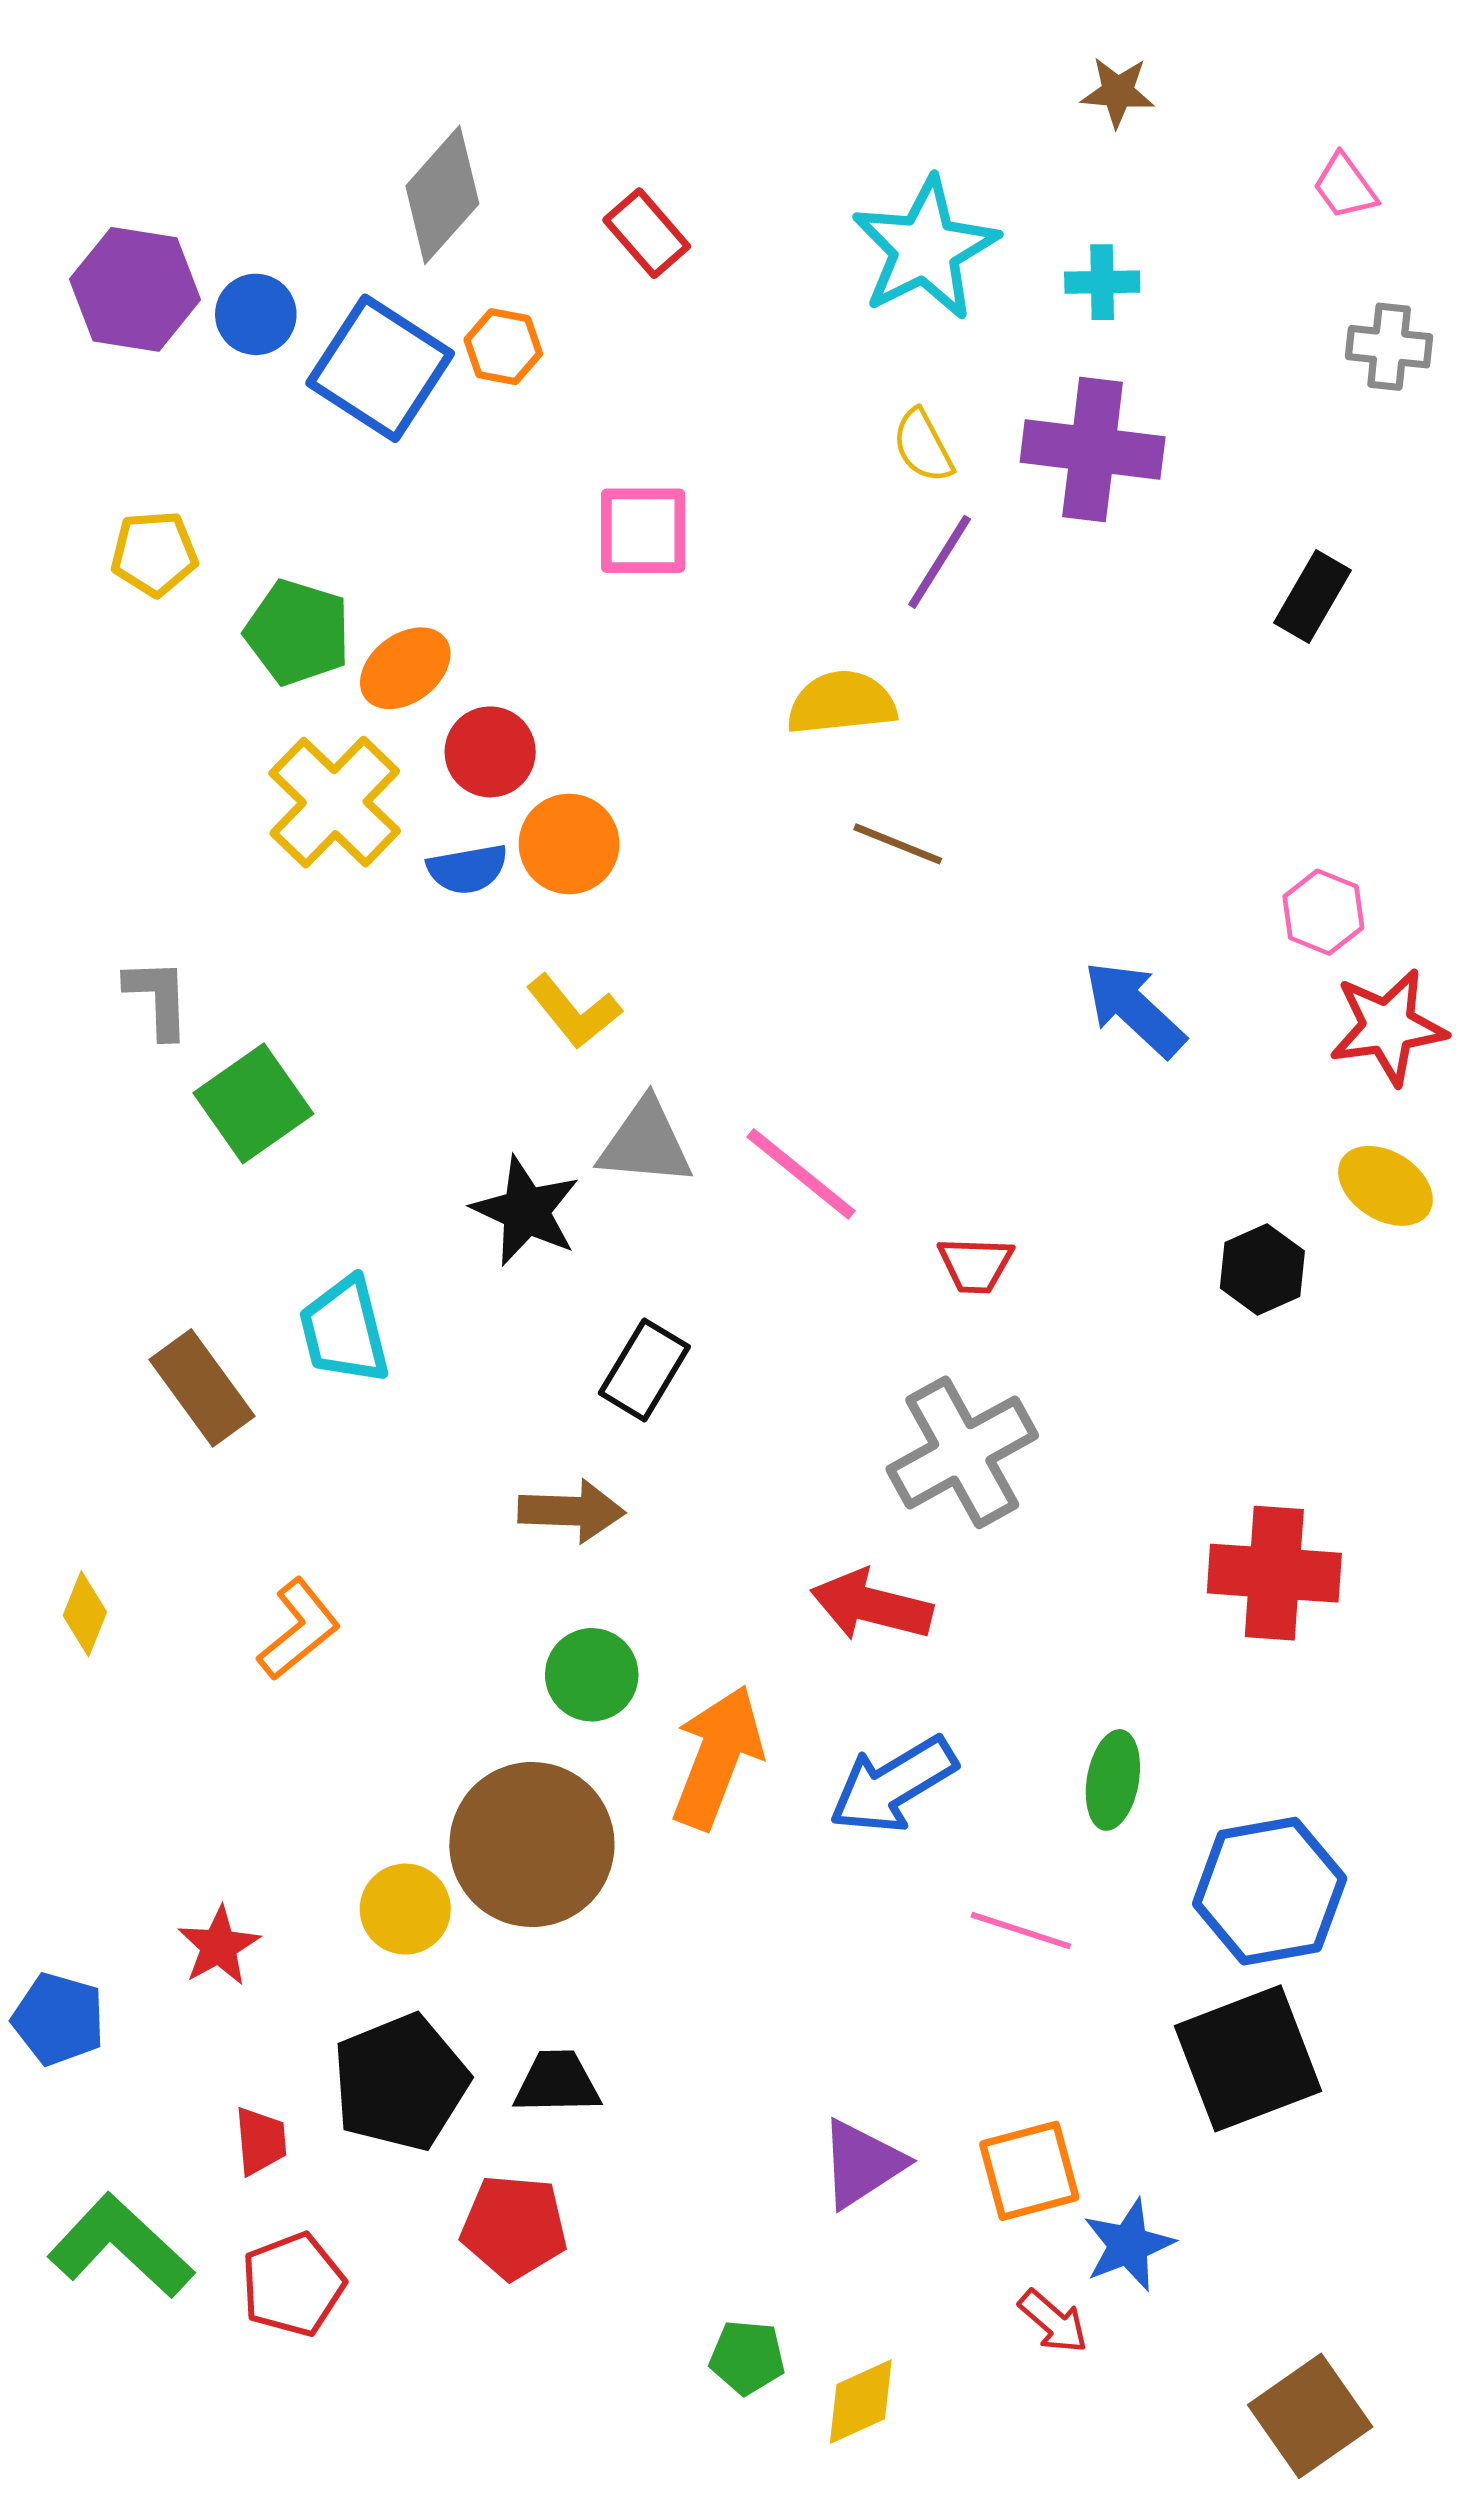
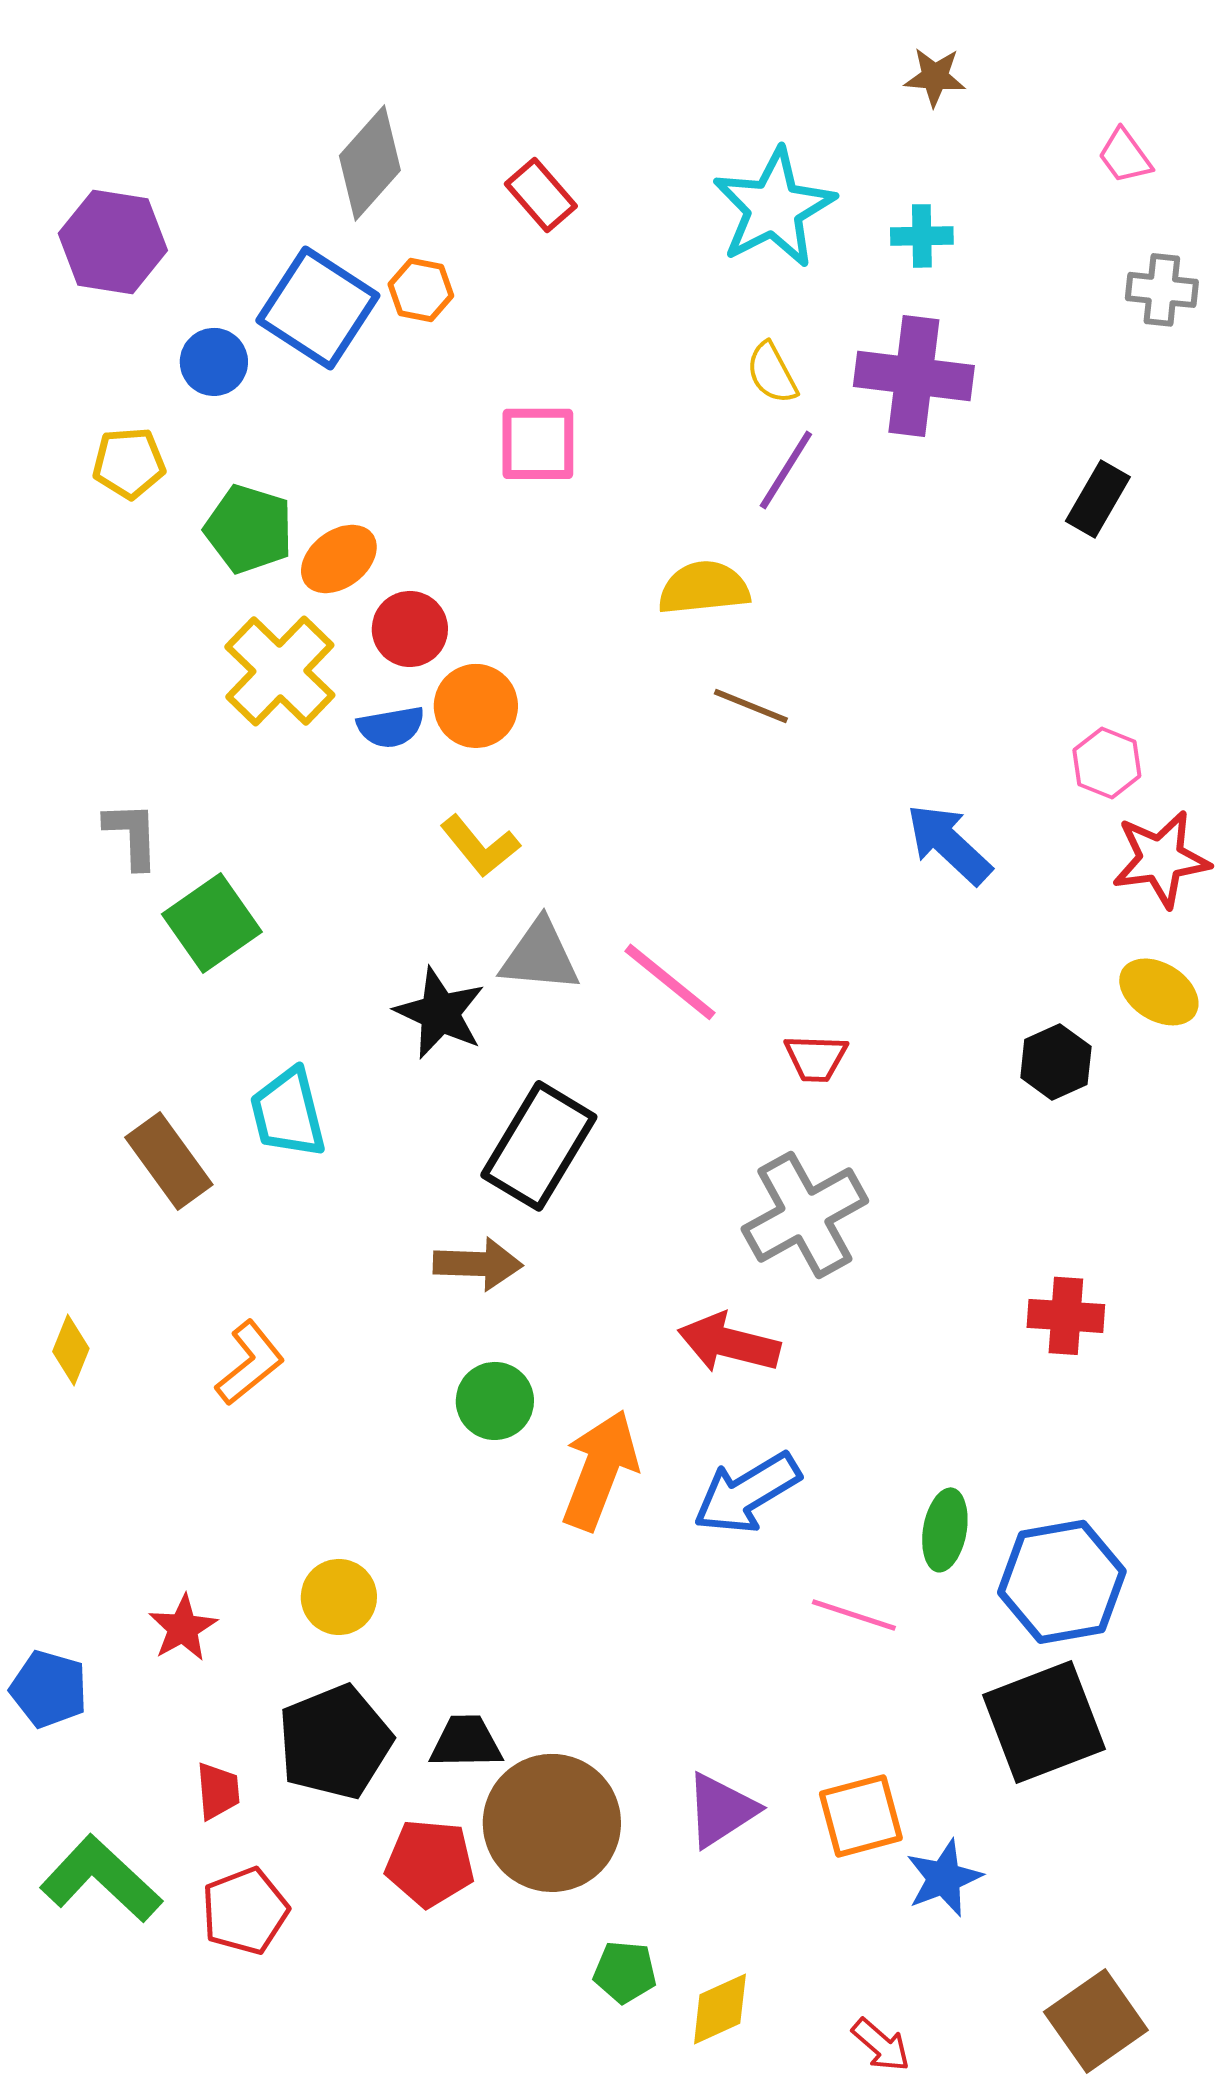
blue circle: (256, 314) -> (214, 362), moved
black rectangle: (644, 1370) -> (539, 1146), size x1.5
red cross: (1274, 1573) -> (1066, 1316), size x0.7
green ellipse: (1113, 1780) -> (945, 1530), moved
brown circle: (532, 1845) -> (552, 1823), moved
red arrow: (1053, 2321) -> (881, 2045), moved

